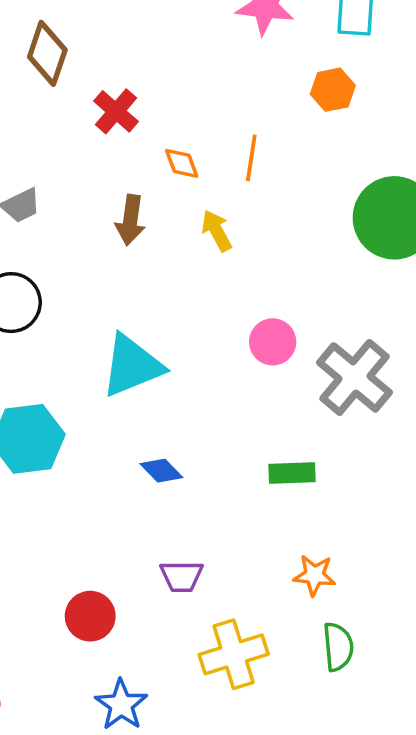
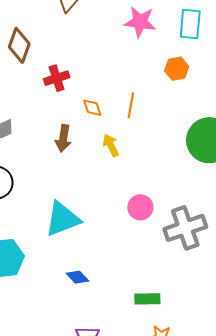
red cross: (116, 111) -> (57, 78), turned 30
gray cross: (355, 377) -> (185, 228), turned 30
green rectangle: (292, 473) -> (147, 299), moved

